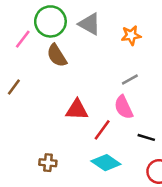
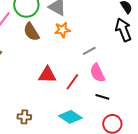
orange star: (131, 35) -> (62, 30), moved
pink semicircle: (124, 107) -> (97, 73), moved
red line: (102, 130) -> (72, 82), moved

